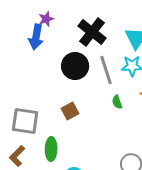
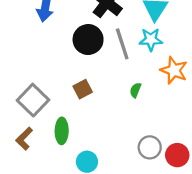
green semicircle: (117, 102) -> (135, 90), moved, turned 40
gray square: (25, 121) -> (33, 100), turned 36

